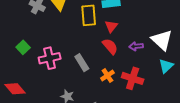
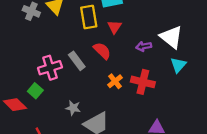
red semicircle: (110, 46) -> (102, 51), moved
green square: (23, 47) -> (35, 91), moved
gray rectangle: (82, 63) -> (77, 61), moved

